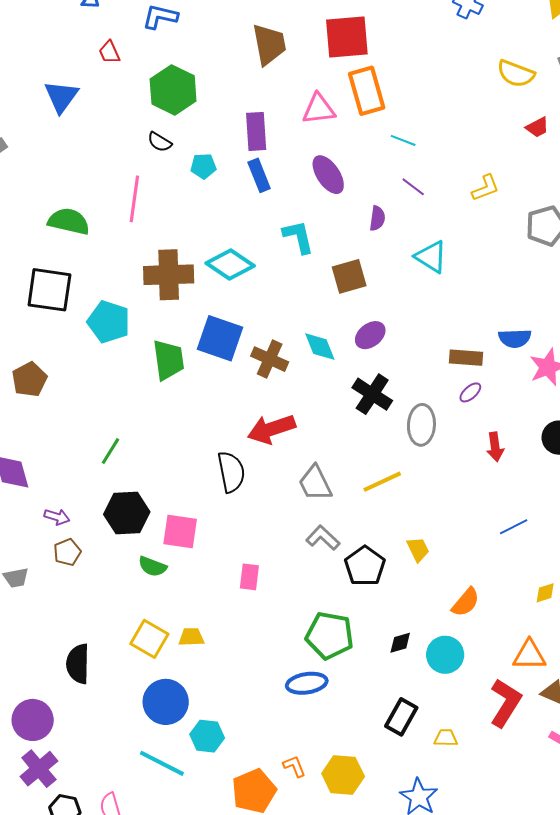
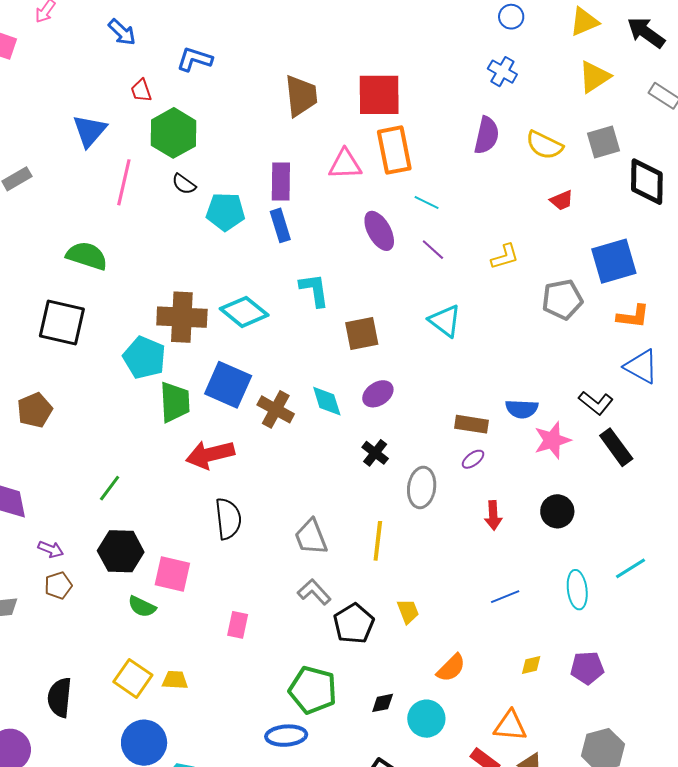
green hexagon: (173, 90) -> (174, 133), moved
cyan pentagon: (203, 166) -> (225, 212), size x1.5
purple ellipse: (328, 175) -> (379, 231), moved
pink line: (134, 199) -> (124, 182), moved
purple semicircle: (377, 218) -> (487, 135), moved, size x1.5
cyan pentagon: (109, 322) -> (144, 358), moved
black cross: (372, 394) -> (375, 453), size x0.7
red arrow: (271, 429) -> (210, 455), moved
yellow line: (382, 482) -> (378, 541), turned -63

